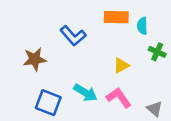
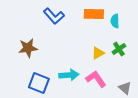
blue L-shape: (73, 36) -> (54, 16), moved
green cross: (157, 52) -> (119, 49), moved, turned 32
cyan arrow: (85, 93) -> (69, 75), turned -36

